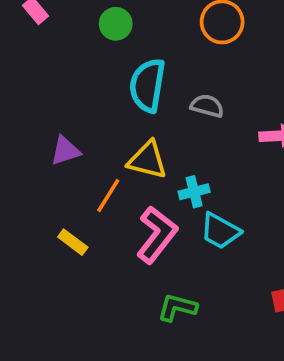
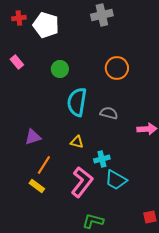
yellow triangle: (147, 160) -> (77, 142), size x0.6
orange line: (108, 195) -> (44, 165), moved

